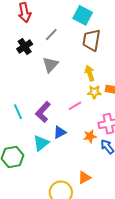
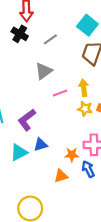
black cross: (25, 46) -> (20, 34), moved, turned -35
pink line: (75, 106) -> (60, 93), moved
orange triangle: (84, 177) -> (61, 176), moved

